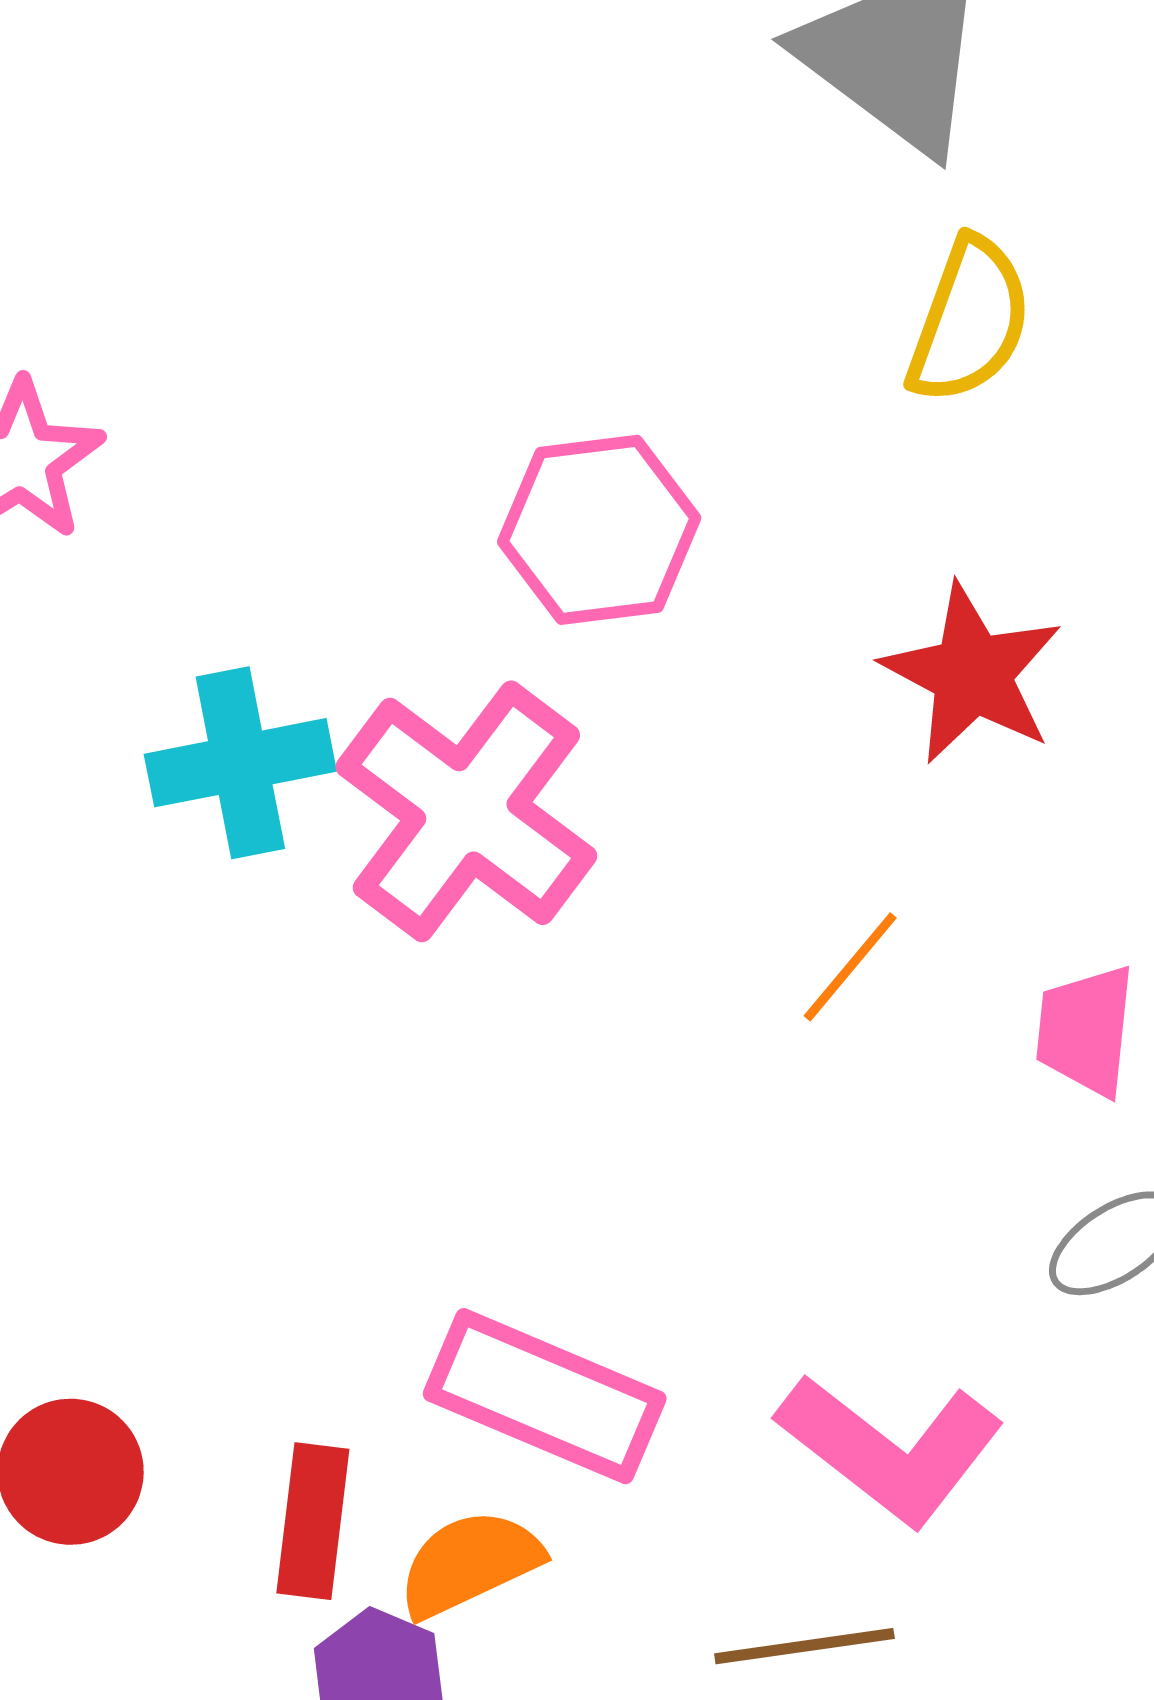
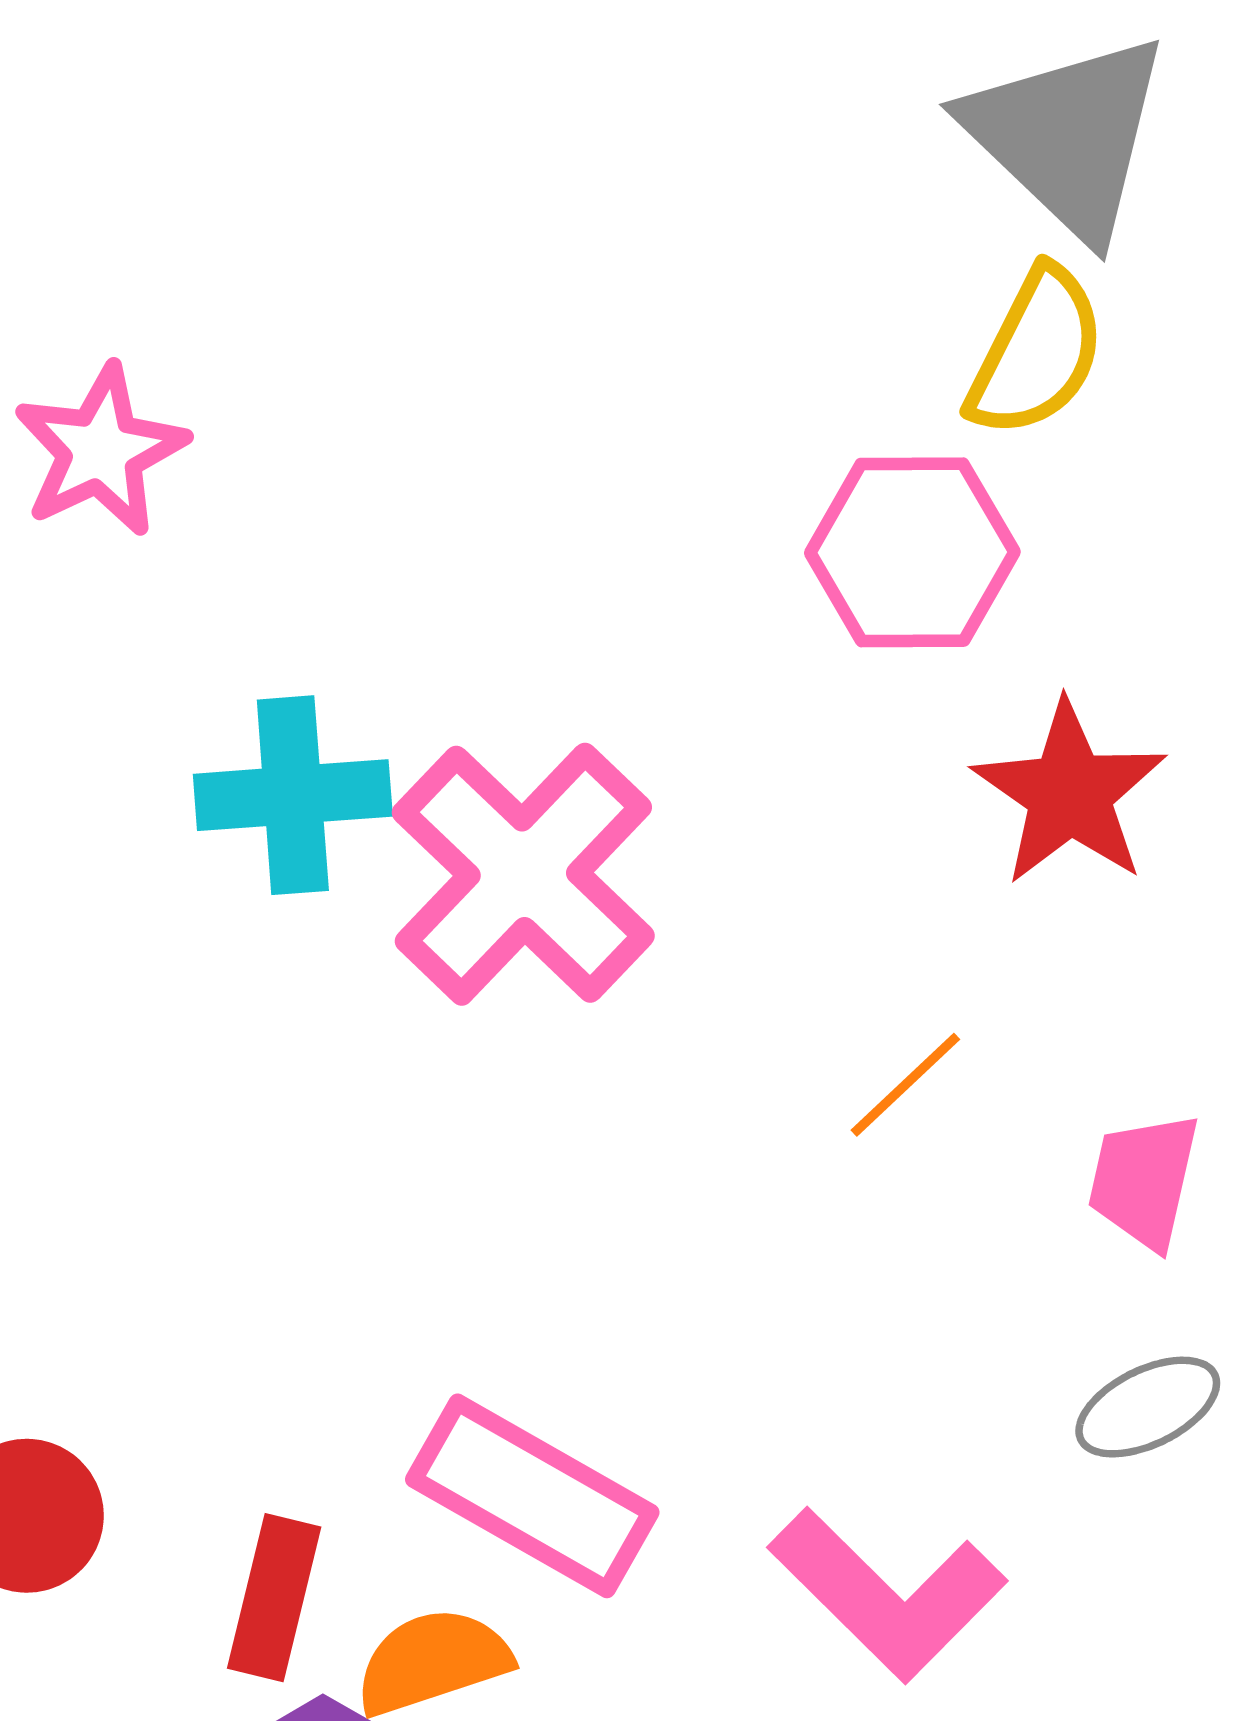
yellow semicircle: (969, 321) -> (1036, 352), moved
pink hexagon: (599, 530) -> (912, 552), moved

